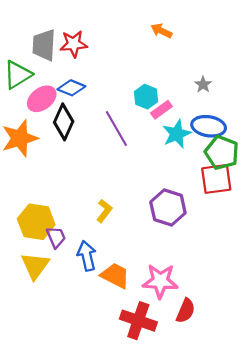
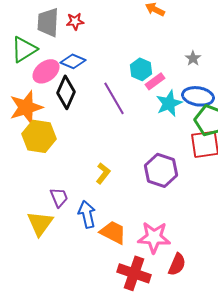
red star: (74, 44) -> (75, 21), size x0.7
yellow hexagon: (36, 222) -> (39, 136), moved

